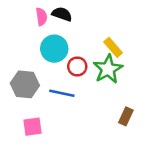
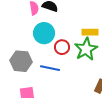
yellow rectangle: (113, 47) -> (90, 32), turned -49

